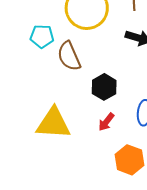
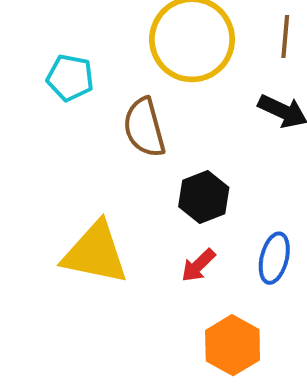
cyan pentagon: (42, 36) -> (70, 78), moved

